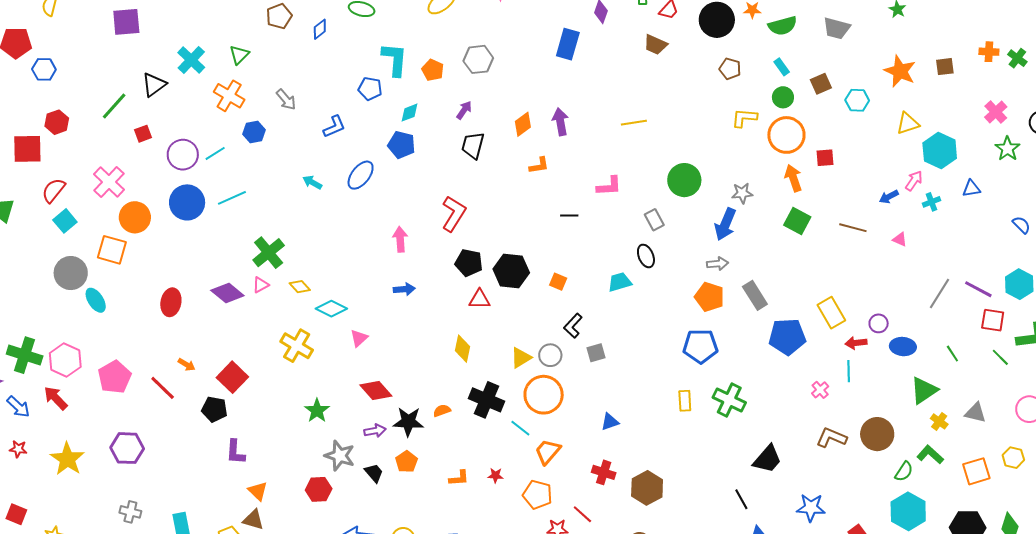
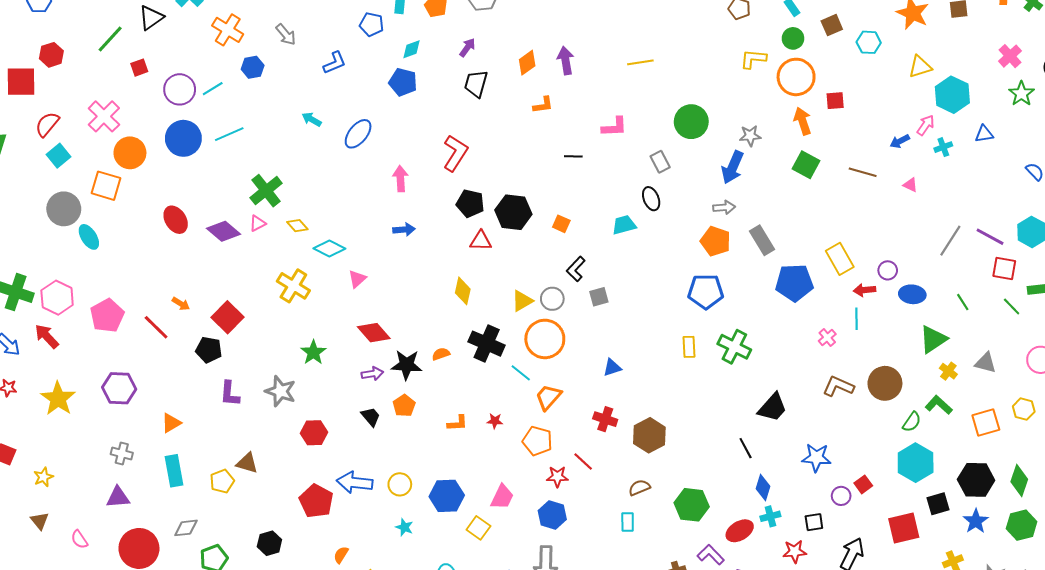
blue ellipse: (361, 175) -> (358, 134), moved
red ellipse: (171, 302) -> (176, 220), moved, turned -44
gray star: (340, 456) -> (280, 391), moved
orange triangle: (258, 491) -> (171, 423), moved, turned 45

